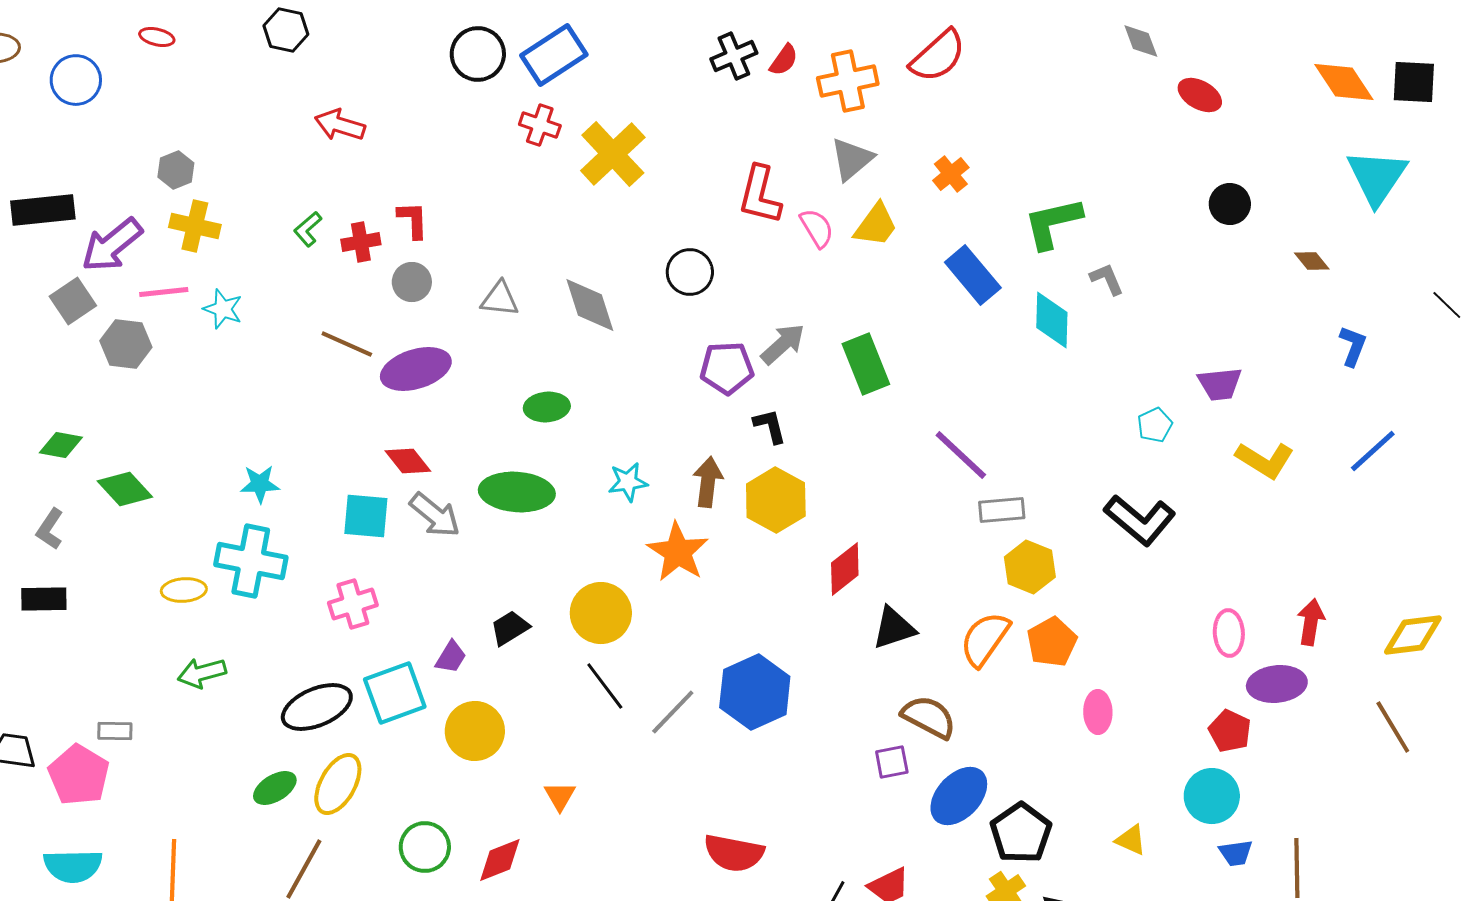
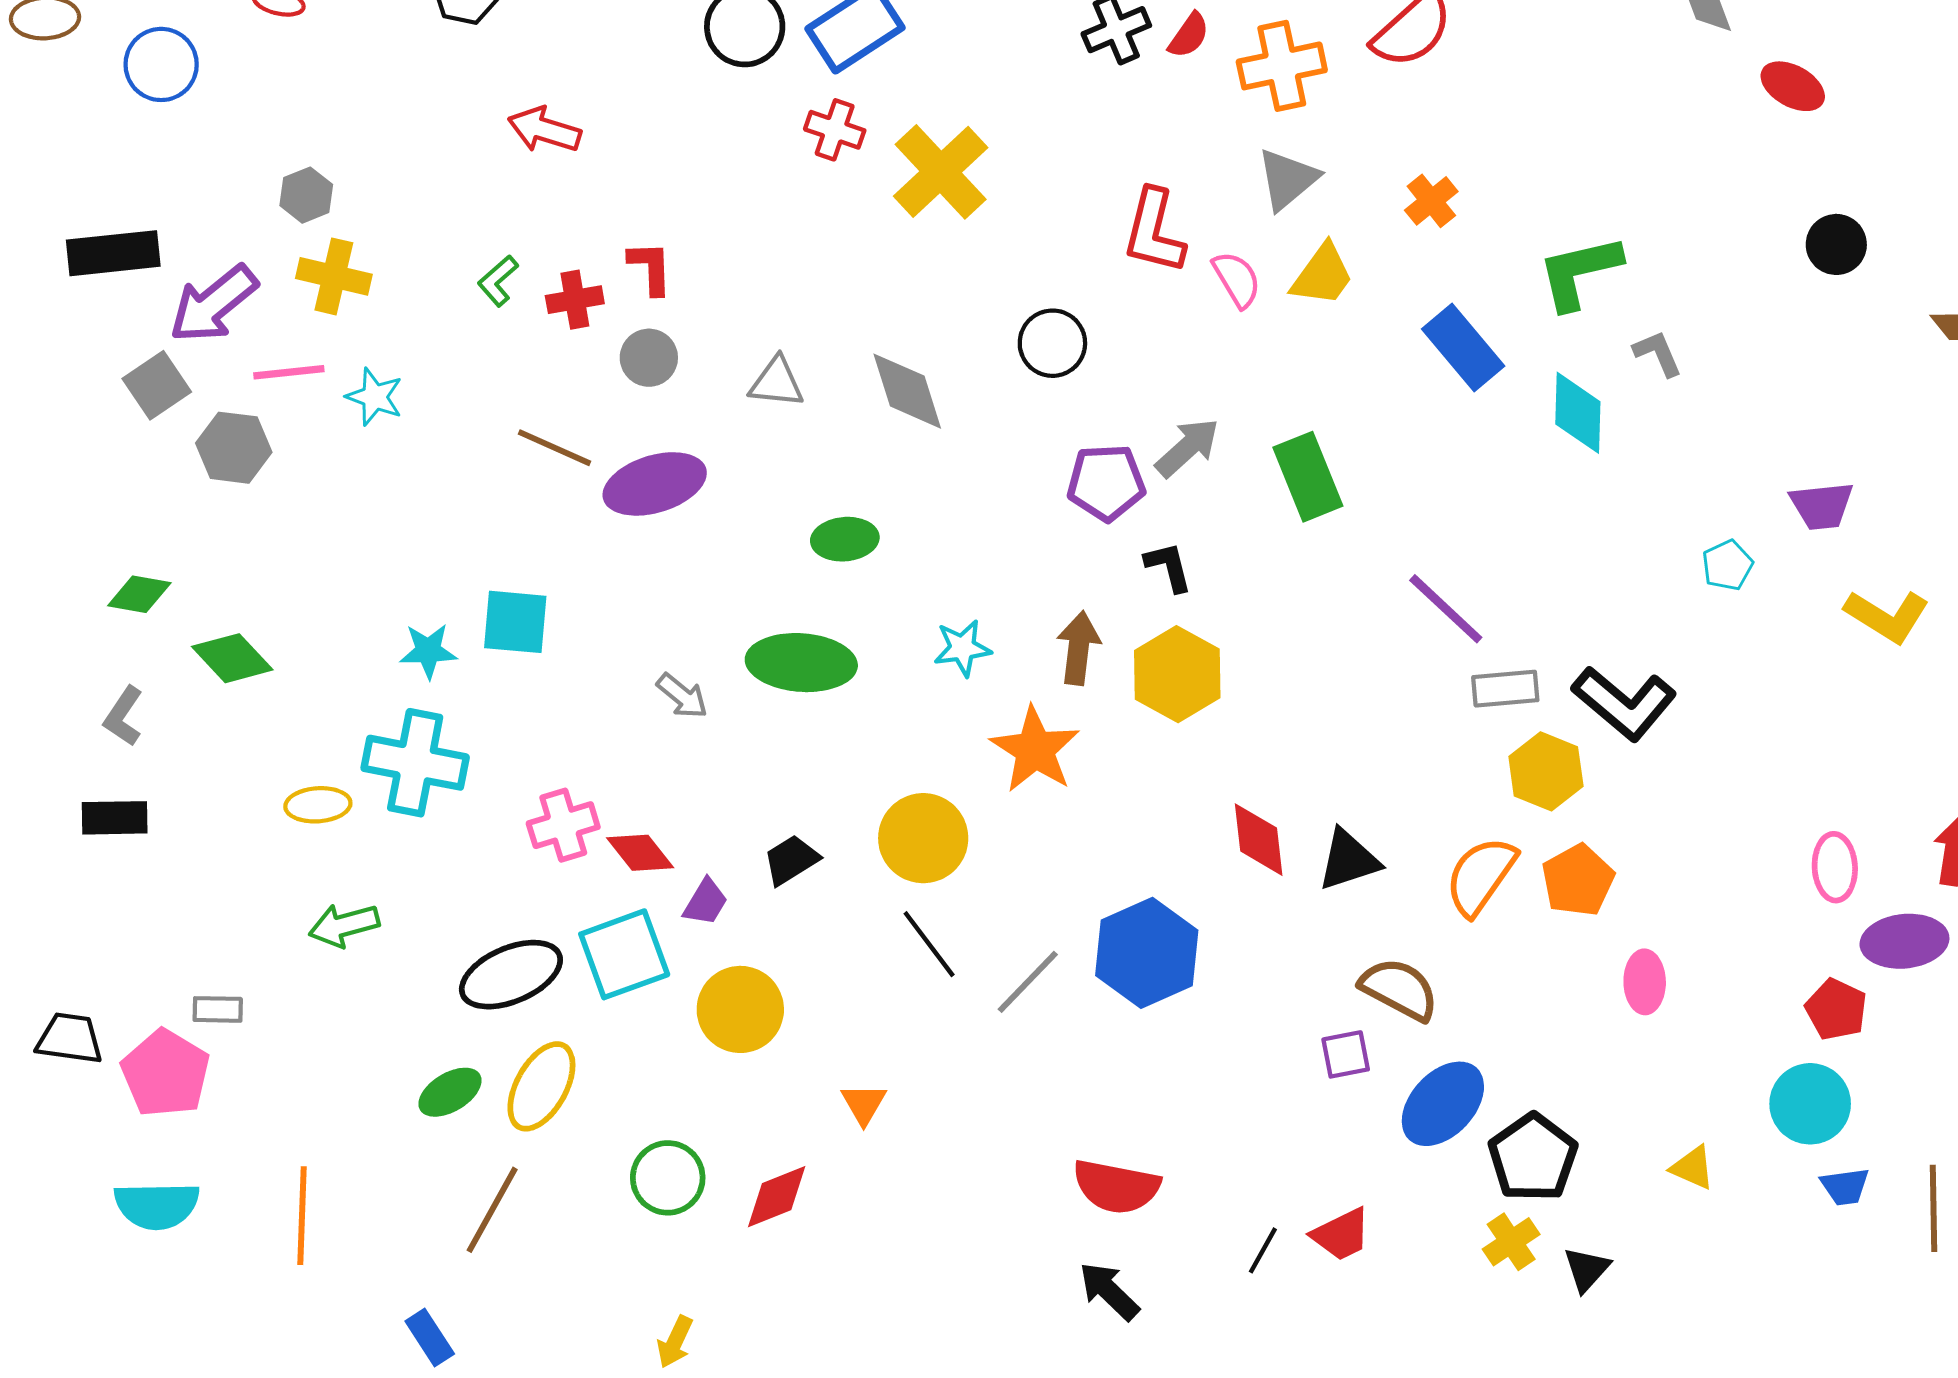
red diamond: (408, 461) -> (640, 853), moved
gray arrow: (435, 515) -> (682, 696), size x0.7
cyan square: (366, 516) -> (515, 622), moved
black L-shape: (1140, 520) -> (1624, 703), moved
red diamond: (845, 569) -> (1259, 840), moved, turned -58

